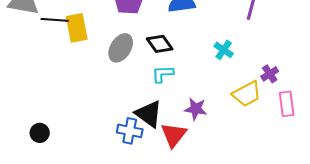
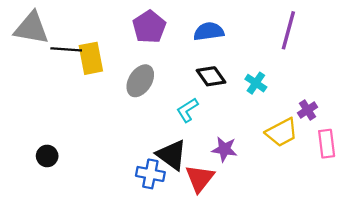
black diamond: (160, 44) -> (211, 76), moved
cyan L-shape: (163, 74) -> (187, 110), turned -30
black circle: (40, 133) -> (47, 156), moved

